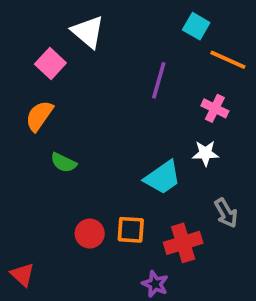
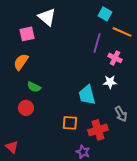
pink square: (50, 64) -> (27, 34), turned 35
purple line: (159, 80) -> (97, 43), moved
cyan trapezoid: (163, 177) -> (87, 95), turned 110
red circle: (90, 234) -> (26, 108), moved

